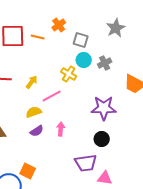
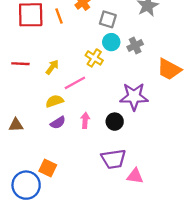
orange line: (38, 37) -> (59, 16), turned 56
black circle: (102, 139) -> (115, 122), moved

